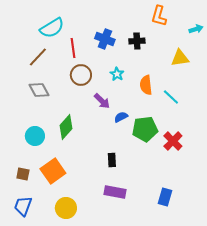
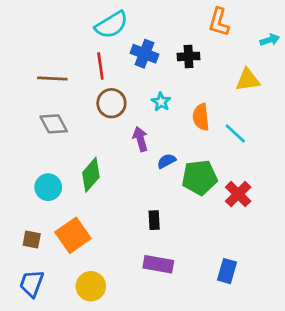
cyan semicircle: (52, 28) -> (111, 25), moved
brown line: (38, 57) -> (52, 78), turned 50
purple arrow: (102, 101) -> (140, 139), turned -150

